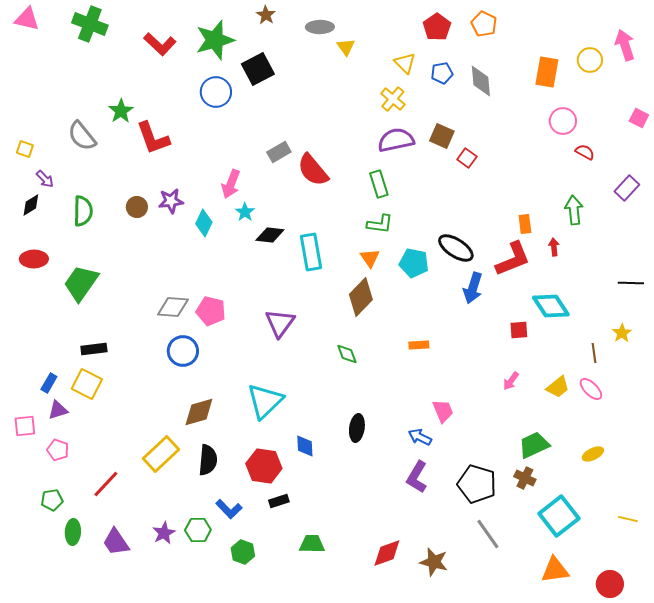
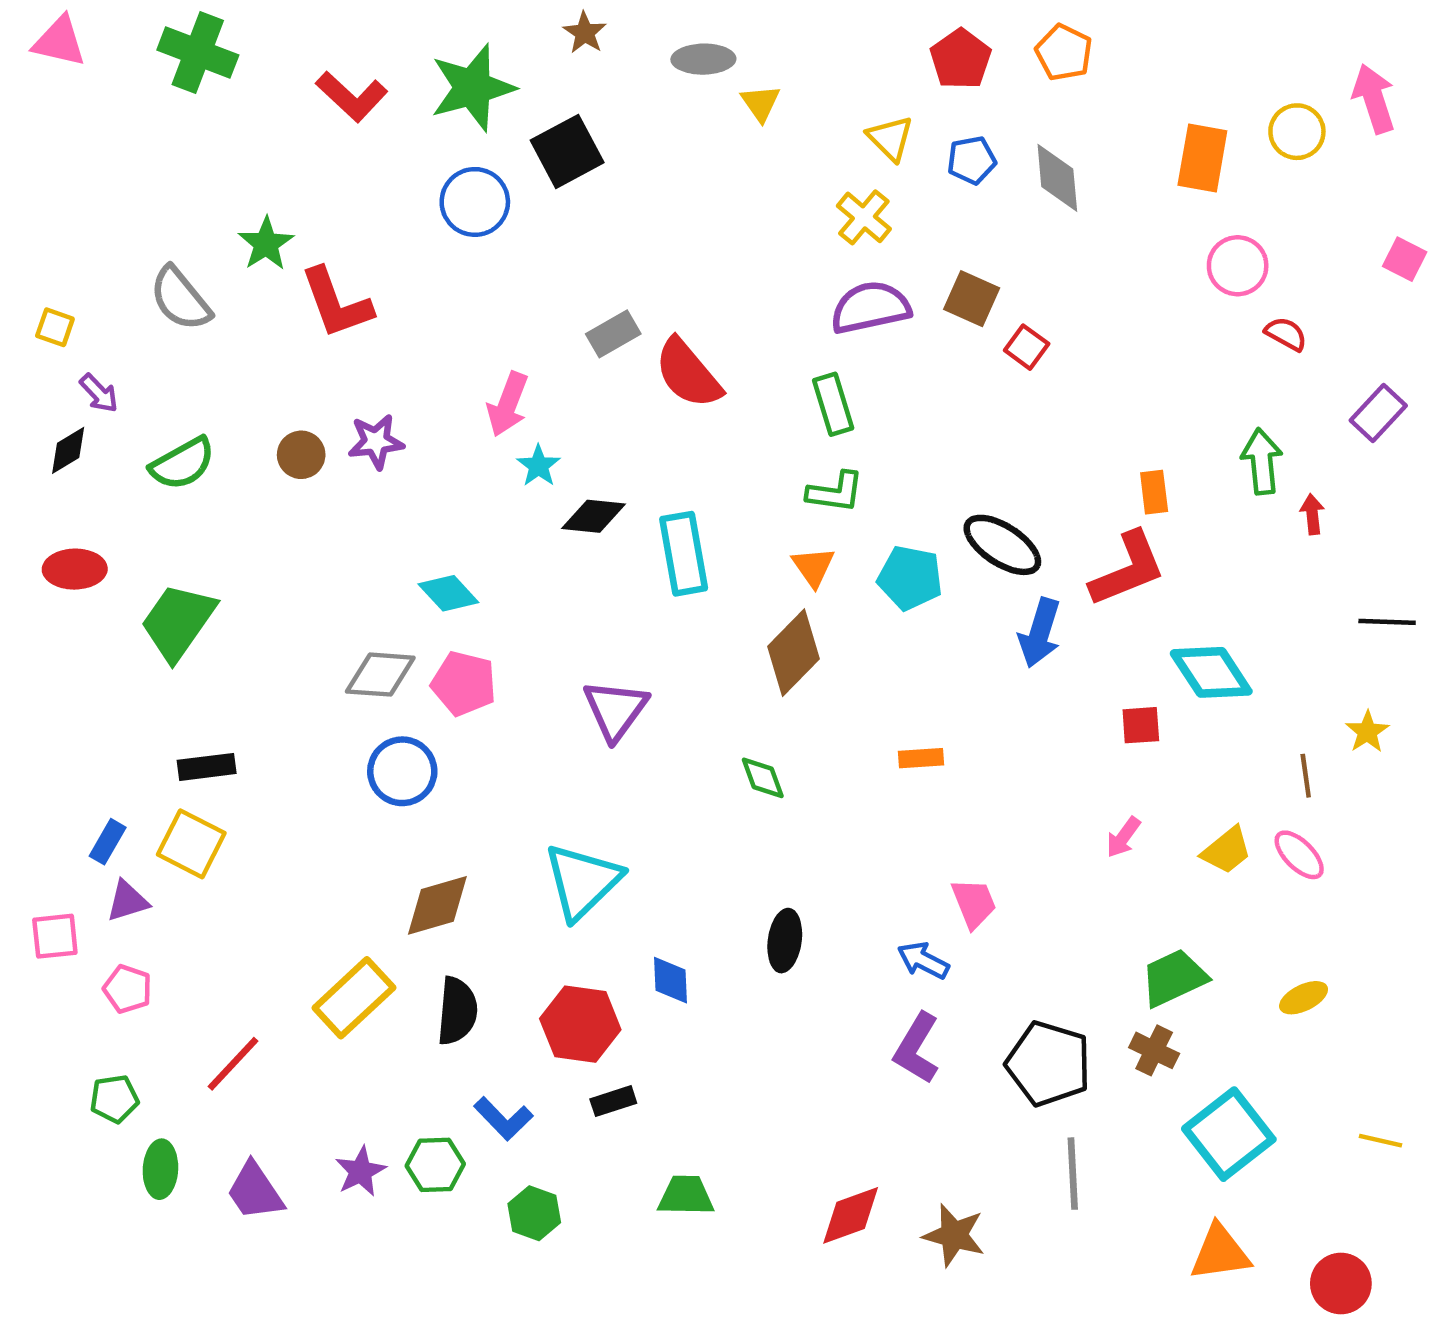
green semicircle: (83, 211) -> (182, 464), turned 60
cyan diamond: (204, 223) -> (448, 593), moved, turned -68
red arrow: (554, 247) -> (1312, 514), moved
gray line: (488, 534) -> (1073, 1174), turned 32

